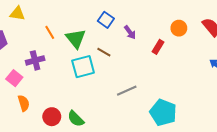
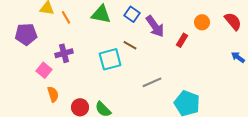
orange line: (50, 32) -> (66, 17), moved
purple arrow: (130, 32) -> (155, 26), size x1.6
green triangle: (76, 39) -> (101, 14), moved, turned -40

